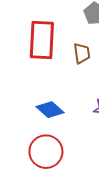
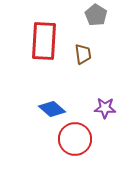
red circle: (46, 152) -> (75, 139), moved

